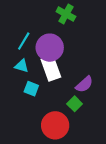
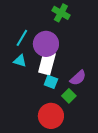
white rectangle: (51, 68) -> (47, 63), turned 35
cyan square: (31, 89) -> (51, 82), moved

